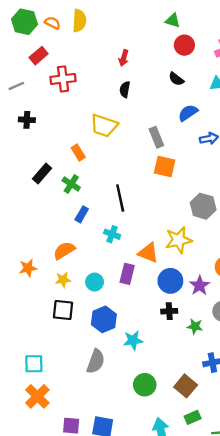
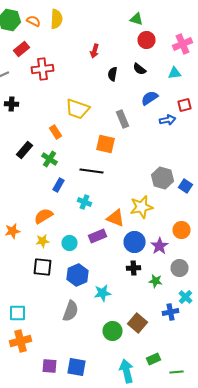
black semicircle: (125, 89) -> (112, 74), moved
orange square: (165, 166) -> (106, 144), moved
black line: (120, 198) -> (92, 171), turned -70
purple rectangle: (127, 274) -> (98, 236), turned 54
brown square: (186, 386) -> (138, 323), moved
orange cross: (37, 396) -> (20, 341), turned 30

